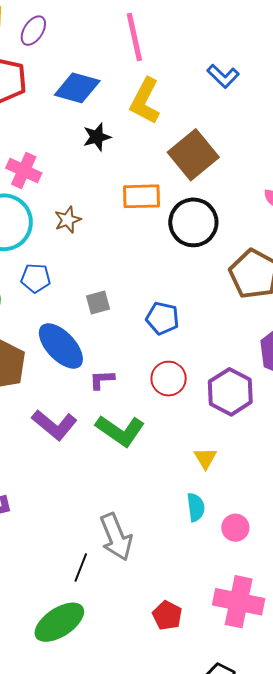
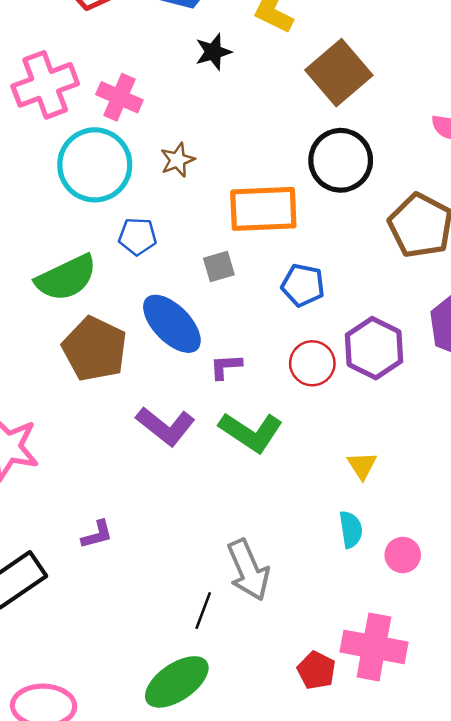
orange rectangle: (141, 196) -> (263, 209), moved, size x1.4
purple hexagon: (230, 392) -> (374, 348), moved
pink cross: (239, 602) -> (374, 647), moved

